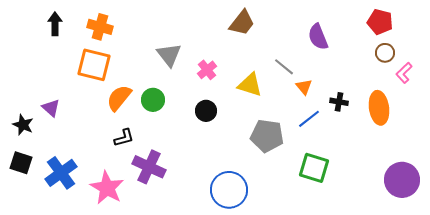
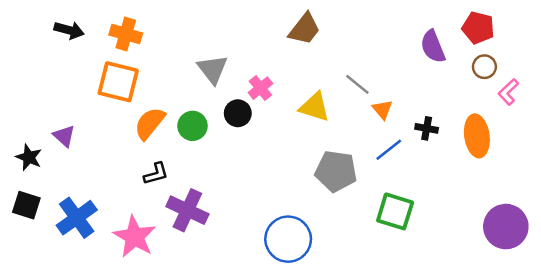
black arrow: (55, 24) -> (69, 30), turned 105
purple semicircle: (318, 37) -> (433, 47), moved
black circle: (206, 111) -> (238, 113), moved

